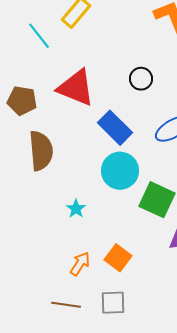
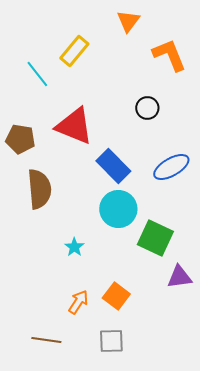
black circle: (141, 79) -> (147, 108), moved
brown line: (66, 305) -> (46, 340), moved

